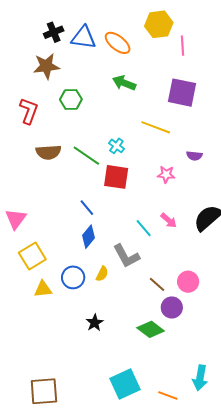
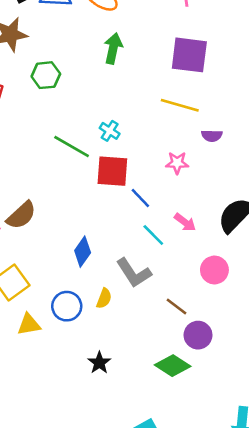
green arrow: (124, 83) -> (113, 48), turned 85
yellow line: (156, 127) -> (180, 105), moved
brown semicircle: (48, 152) -> (21, 215), moved, turned -35
blue line: (87, 208) -> (140, 198), moved
pink circle: (188, 282) -> (214, 270), moved

